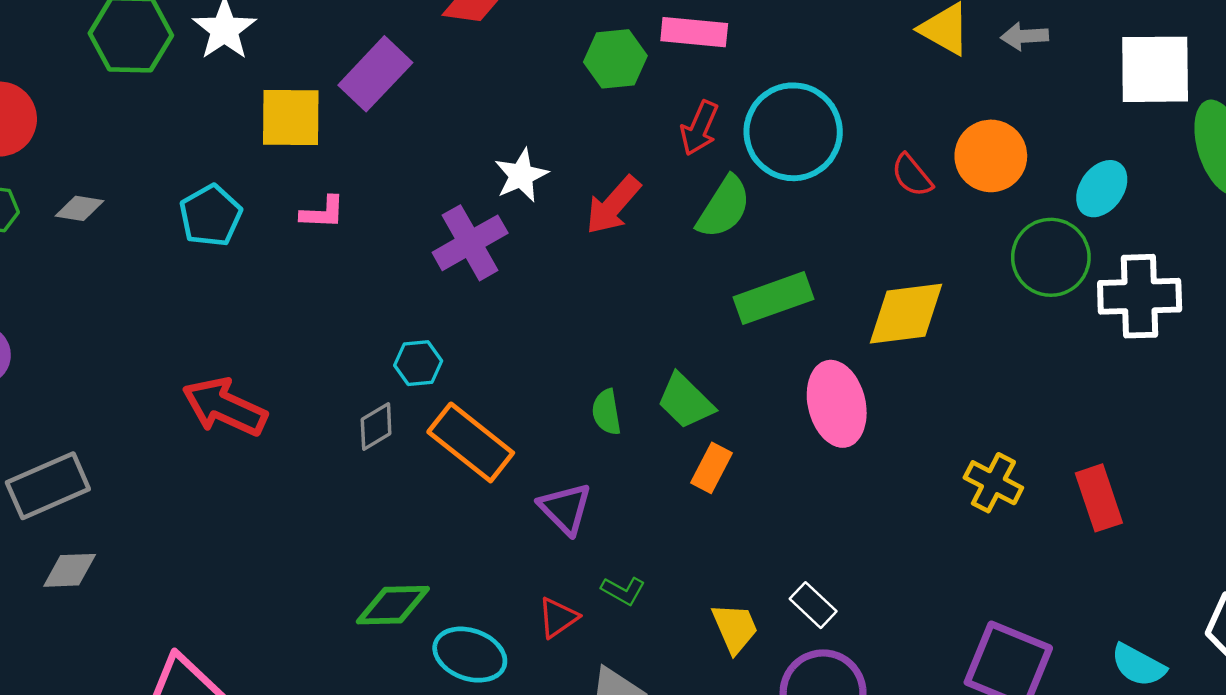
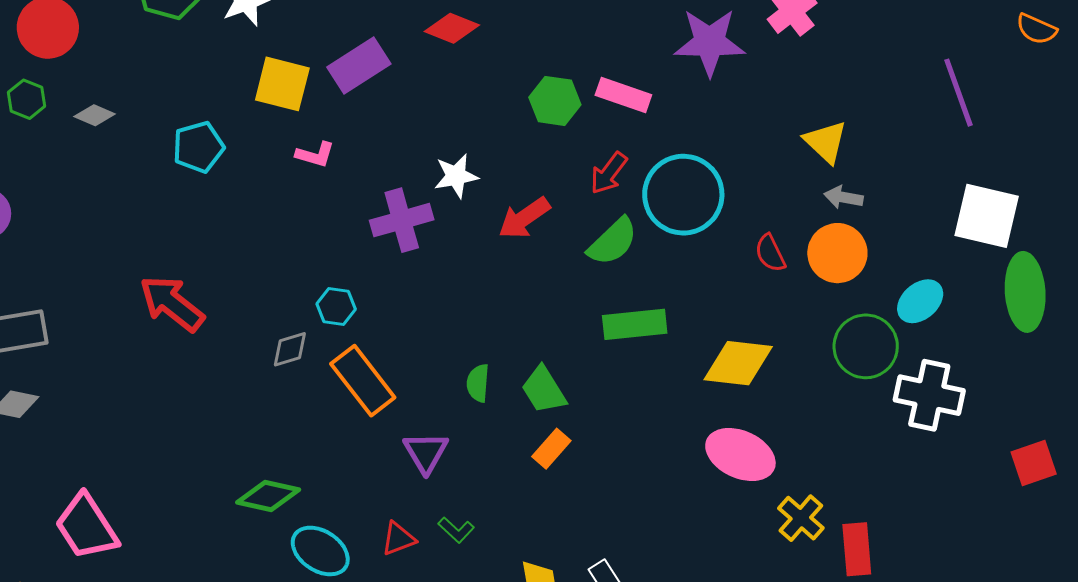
gray arrow: (1024, 36) -> (844, 197), moved
pink L-shape: (323, 213) -> (315, 155), moved
pink ellipse: (837, 404) -> (740, 455), moved, turned -66
yellow cross: (993, 483) -> (801, 518), moved

